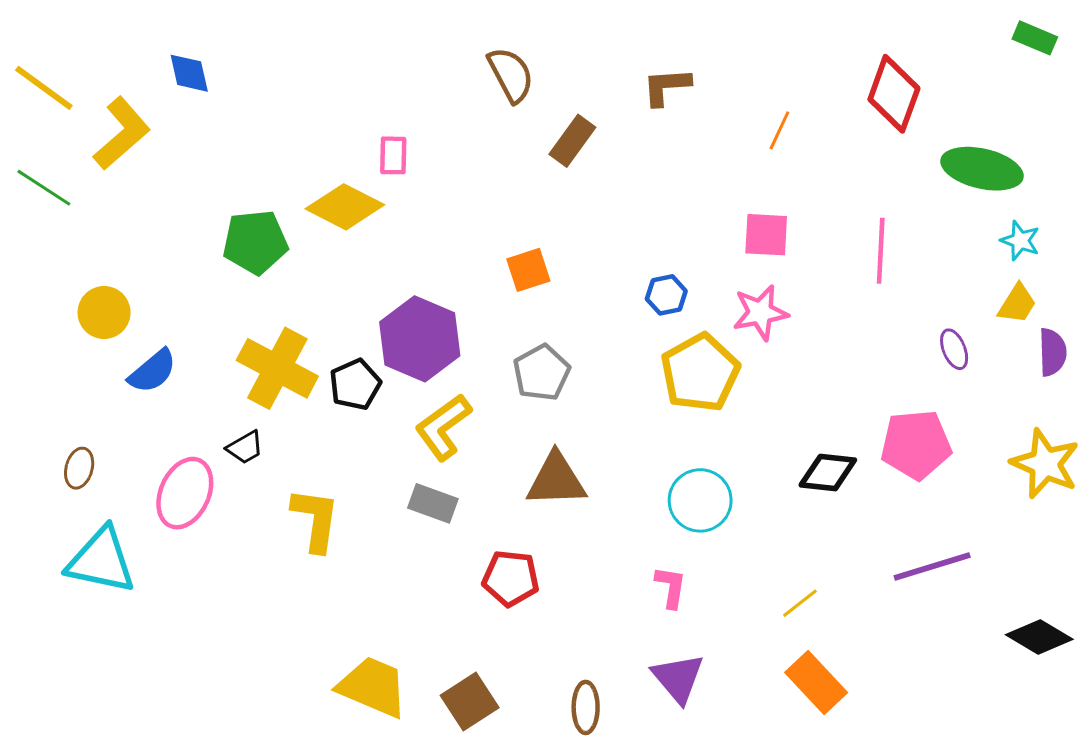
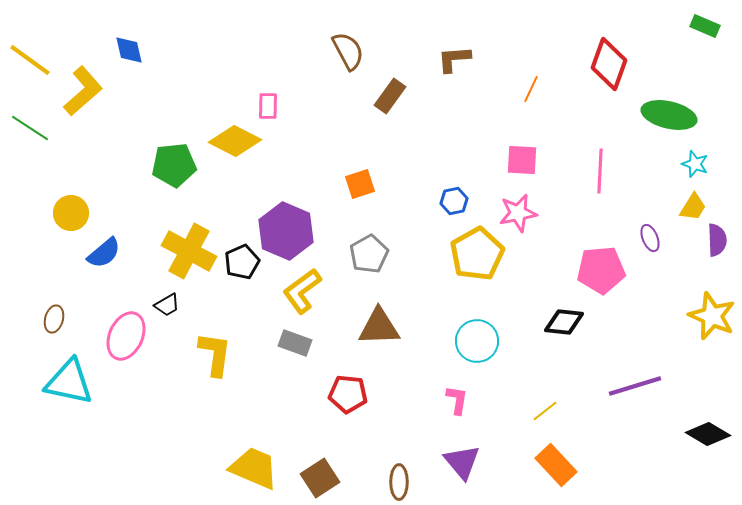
pink pentagon: (916, 445) -> (601, 270), moved

